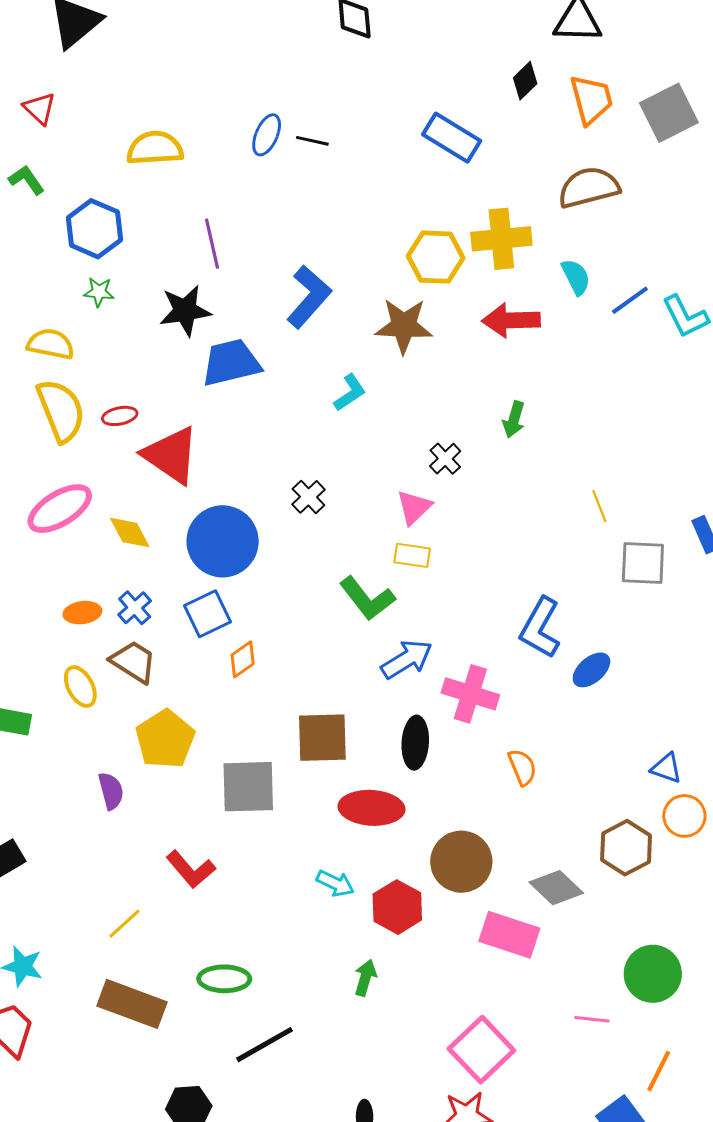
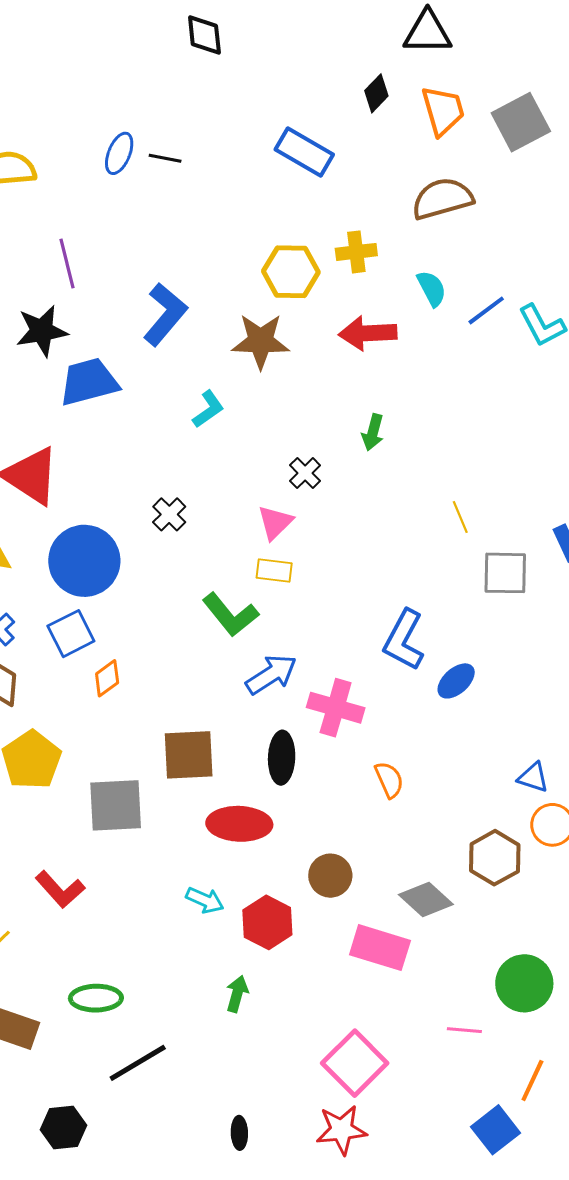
yellow cross: (501, 239) -> (356, 252), size x0.7
brown circle: (461, 862) -> (330, 876), size x0.7

